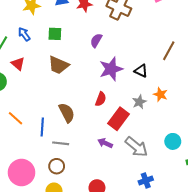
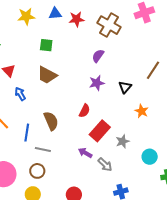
blue arrow: (24, 34) -> (20, 94), moved
purple semicircle: (96, 40) -> (98, 56), moved
purple star: (111, 69) -> (97, 83), size x0.7
black triangle: (141, 71) -> (125, 87), turned 40
gray star: (139, 102) -> (123, 141), moved
gray arrow: (136, 147) -> (105, 165), moved, size x0.7

